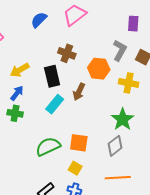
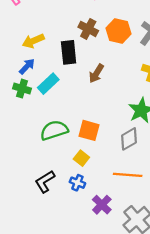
orange hexagon: (99, 69) -> (118, 31), moved
cyan rectangle: (55, 104) -> (48, 84), moved

